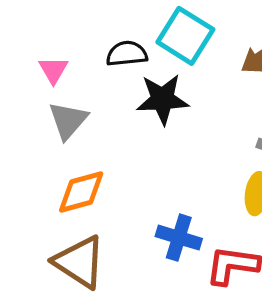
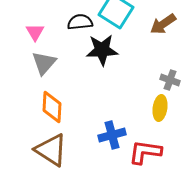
orange diamond: (81, 192) -> (52, 107), turned -72
blue cross: (179, 238) -> (112, 135), turned -32

